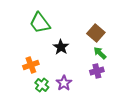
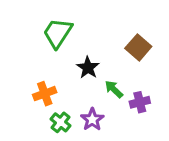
green trapezoid: (40, 23) -> (58, 33), turned 70
green arrow: (100, 53) -> (114, 89), moved

